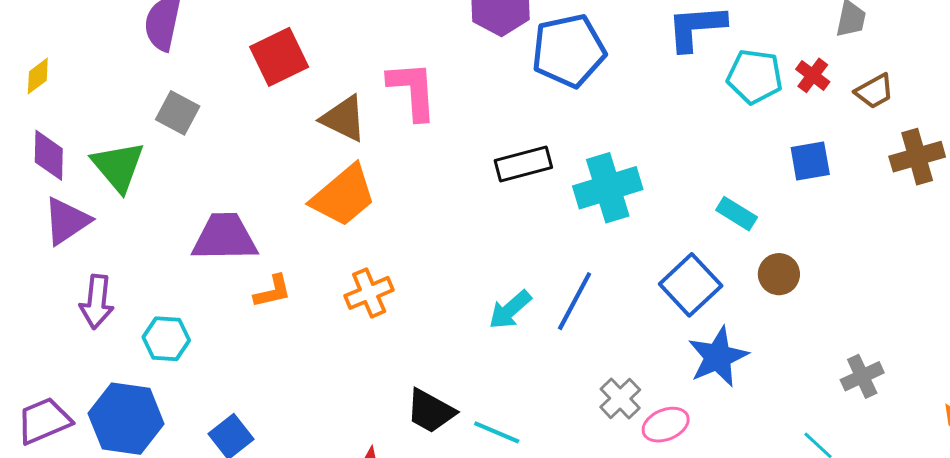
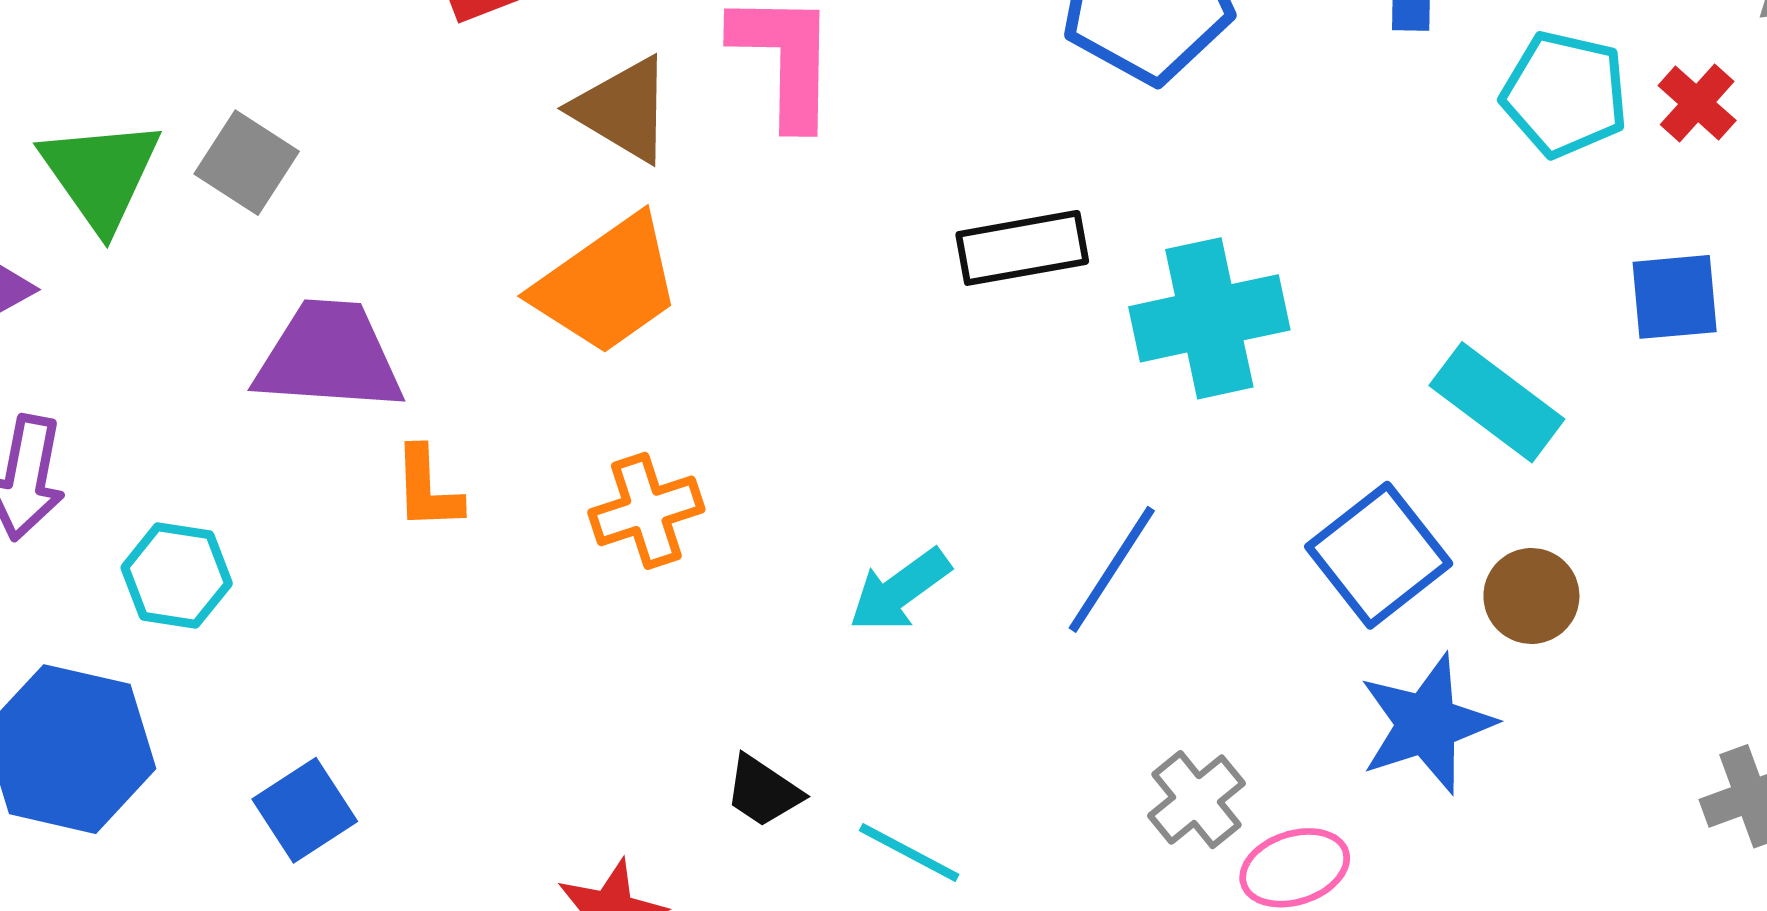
gray square: (178, 113) -> (247, 163), moved
cyan rectangle: (737, 214) -> (1497, 402), size x1.4
brown circle: (779, 274) -> (1531, 596), moved
orange L-shape: (273, 291) -> (427, 488), turned 96
cyan arrow: (510, 310) -> (900, 590), moved
black trapezoid: (431, 411) -> (763, 791), size x0.7

